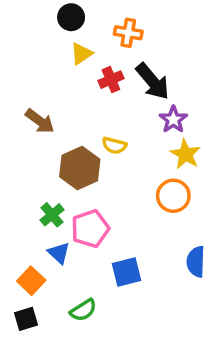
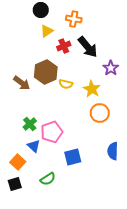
purple star: (173, 119) -> (111, 68), moved
brown arrow: (40, 121) -> (22, 83), moved
yellow star: (185, 154) -> (92, 89), moved
brown hexagon: (80, 168) -> (46, 72), moved

